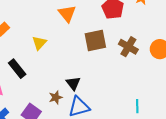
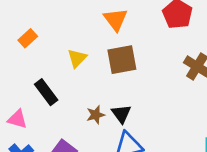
brown square: (95, 40) -> (122, 60), moved
brown star: (56, 97) -> (96, 115), moved

